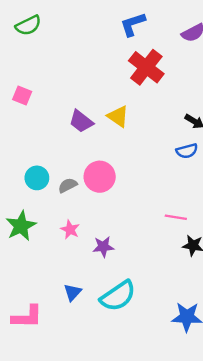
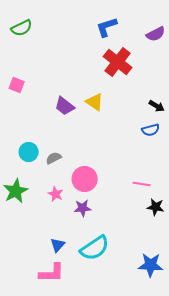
pink circle: (100, 177) -> (85, 179), moved
pink L-shape: (27, 317) -> (52, 273), moved

